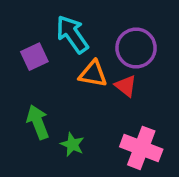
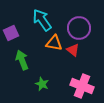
purple square: (34, 57) -> (11, 33), moved
green arrow: (38, 122) -> (22, 60), moved

